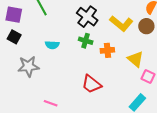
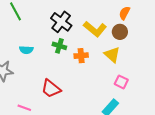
yellow triangle: (135, 59) -> (112, 55), moved
red trapezoid: (91, 84) -> (51, 89), moved

